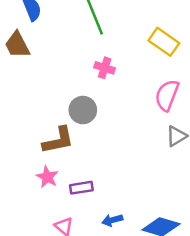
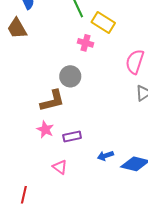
yellow rectangle: (164, 42) -> (103, 23), moved
blue arrow: (112, 220) -> (105, 156), moved

